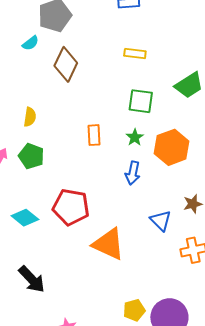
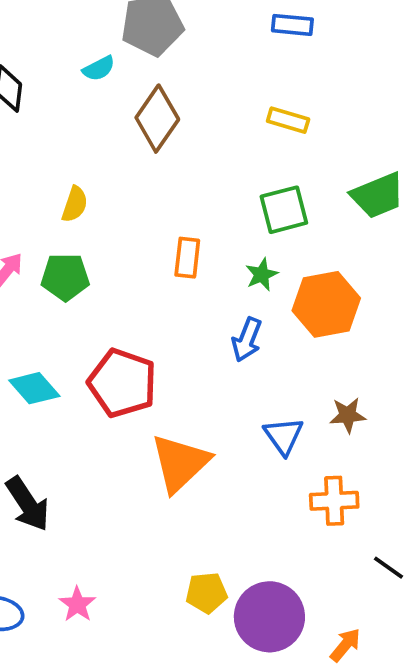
green square: (141, 101) -> (284, 210), turned -32
green pentagon: (31, 156) -> (65, 277), turned -30
orange triangle: (109, 244) -> (180, 463), turned 42

